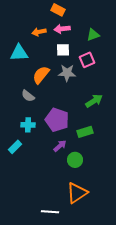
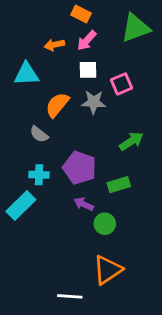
pink arrow: (62, 29) -> (87, 41), turned -42
green triangle: (93, 35) -> (136, 28), moved, size x1.6
purple arrow: (60, 146) -> (84, 204), turned -112
cyan rectangle: (15, 147) -> (21, 206), size x1.5

